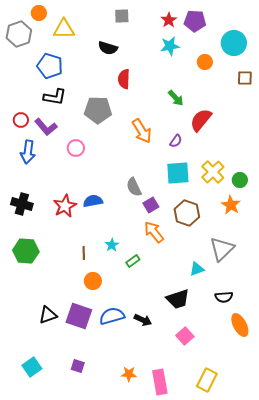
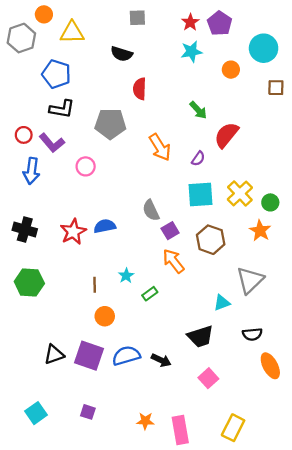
purple pentagon: (195, 21) -> (220, 23), turned 30

